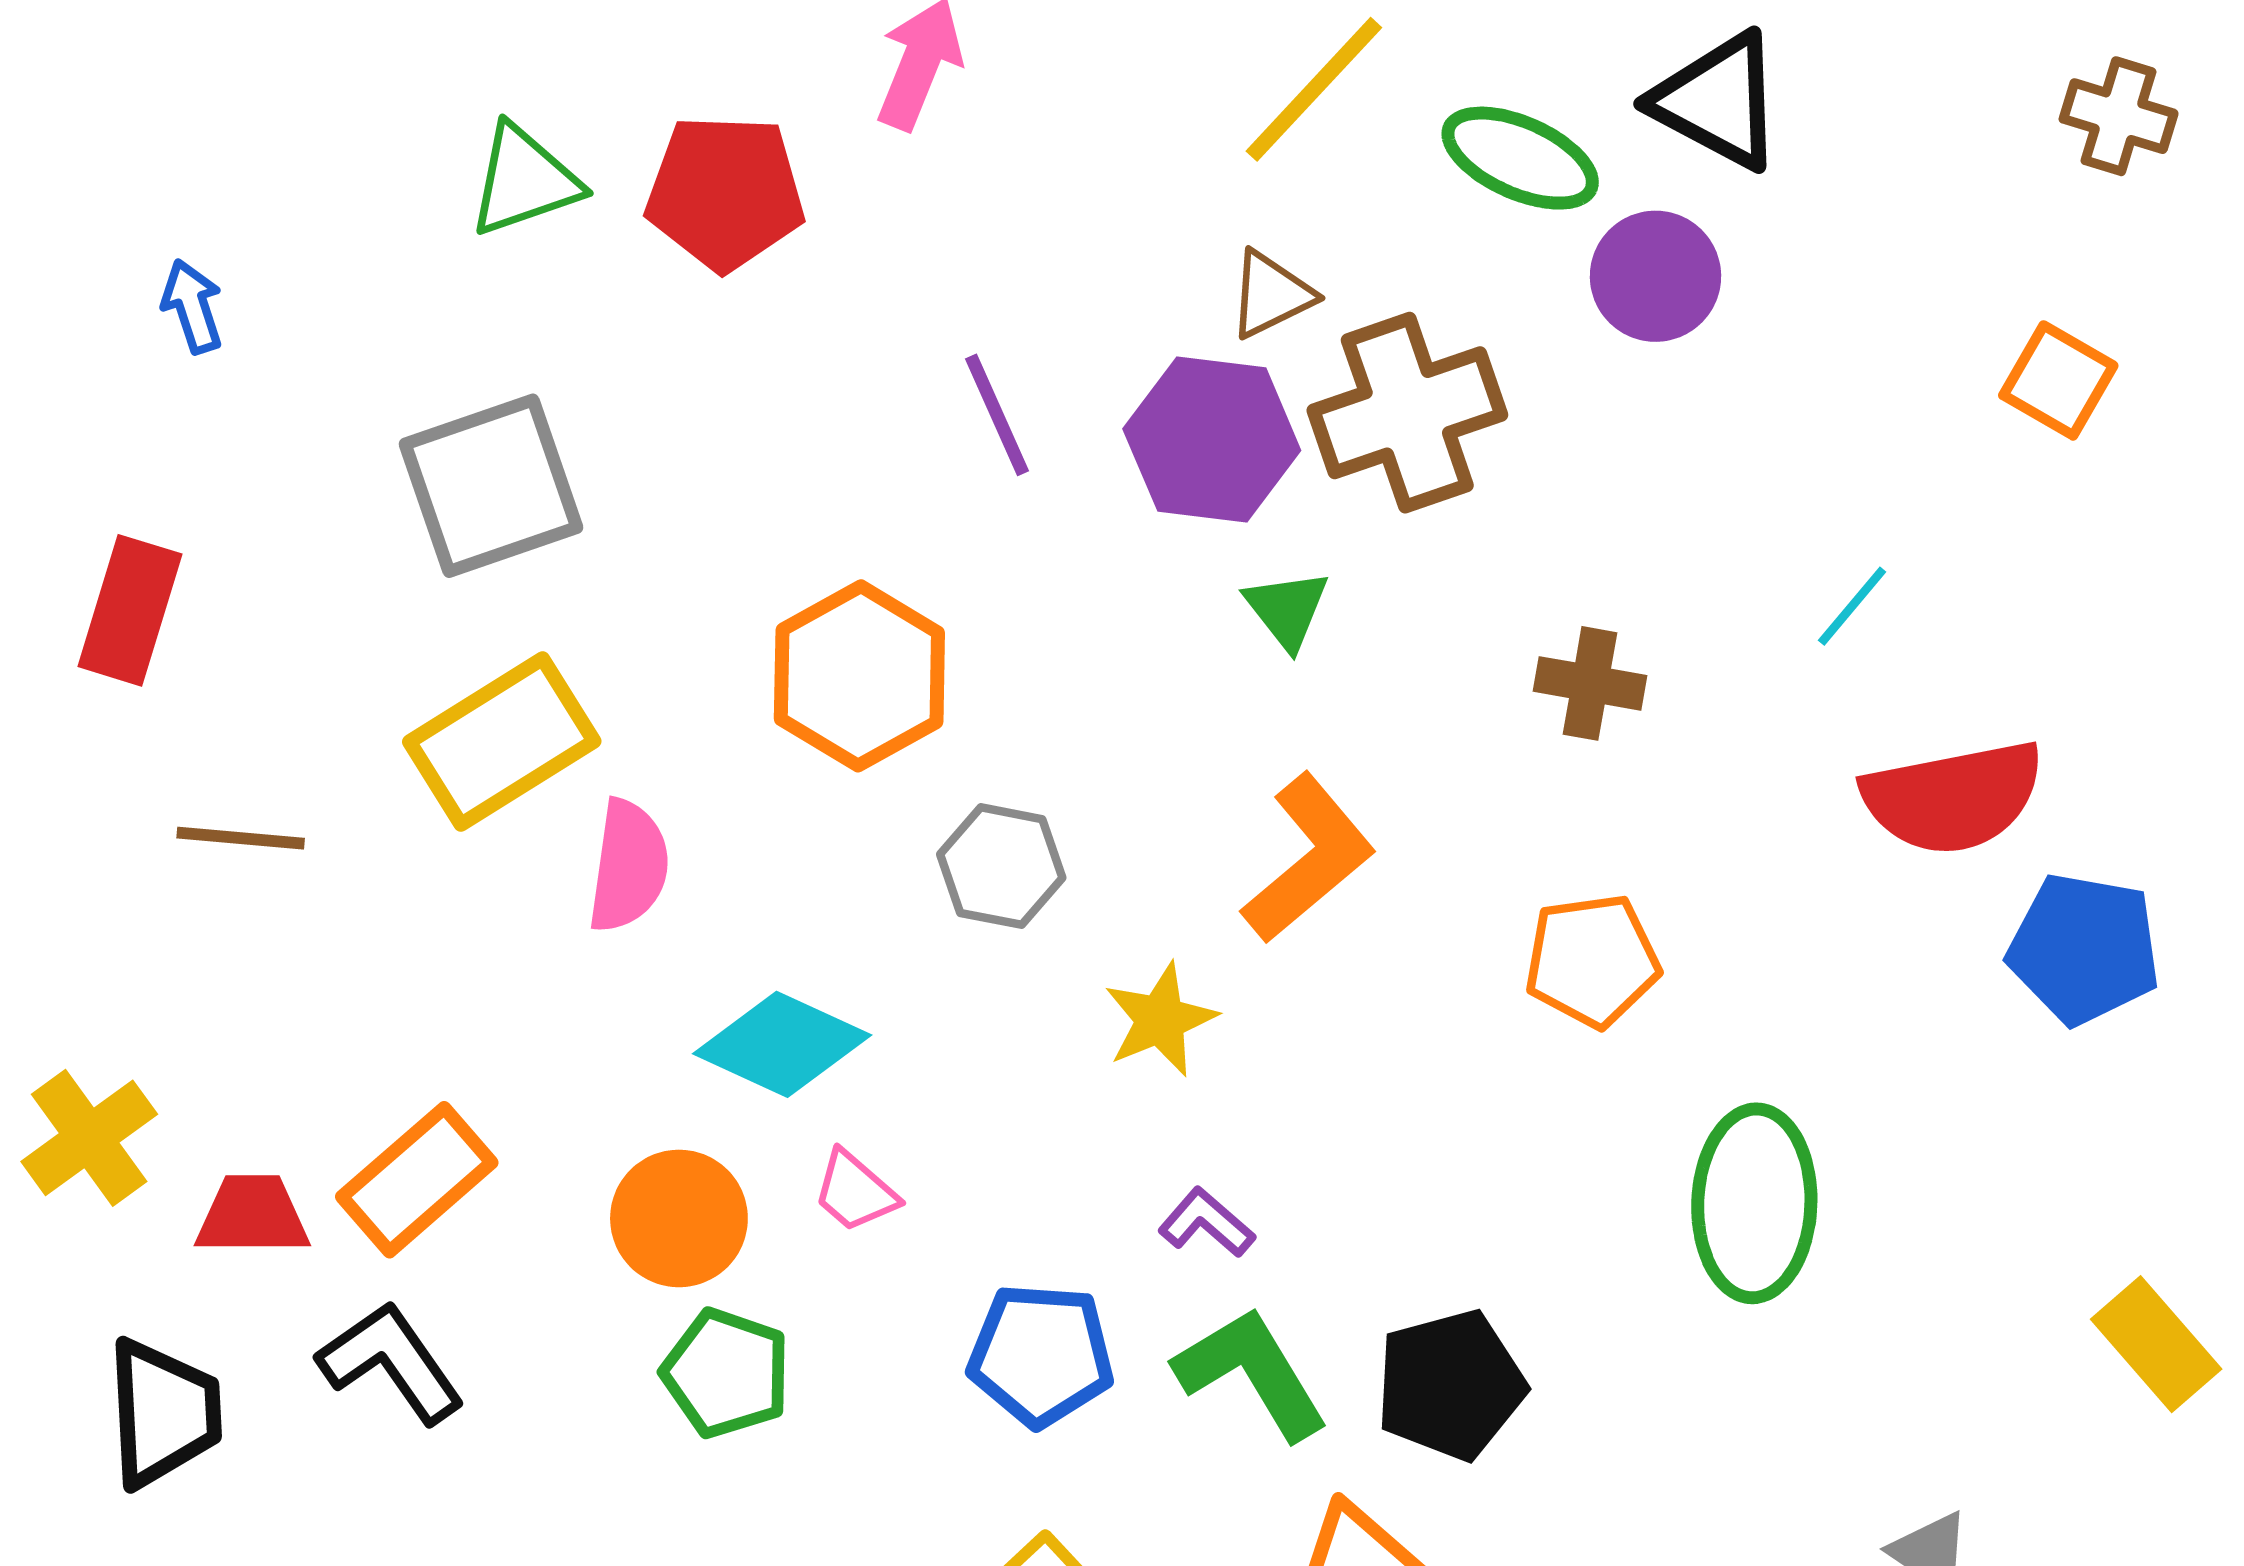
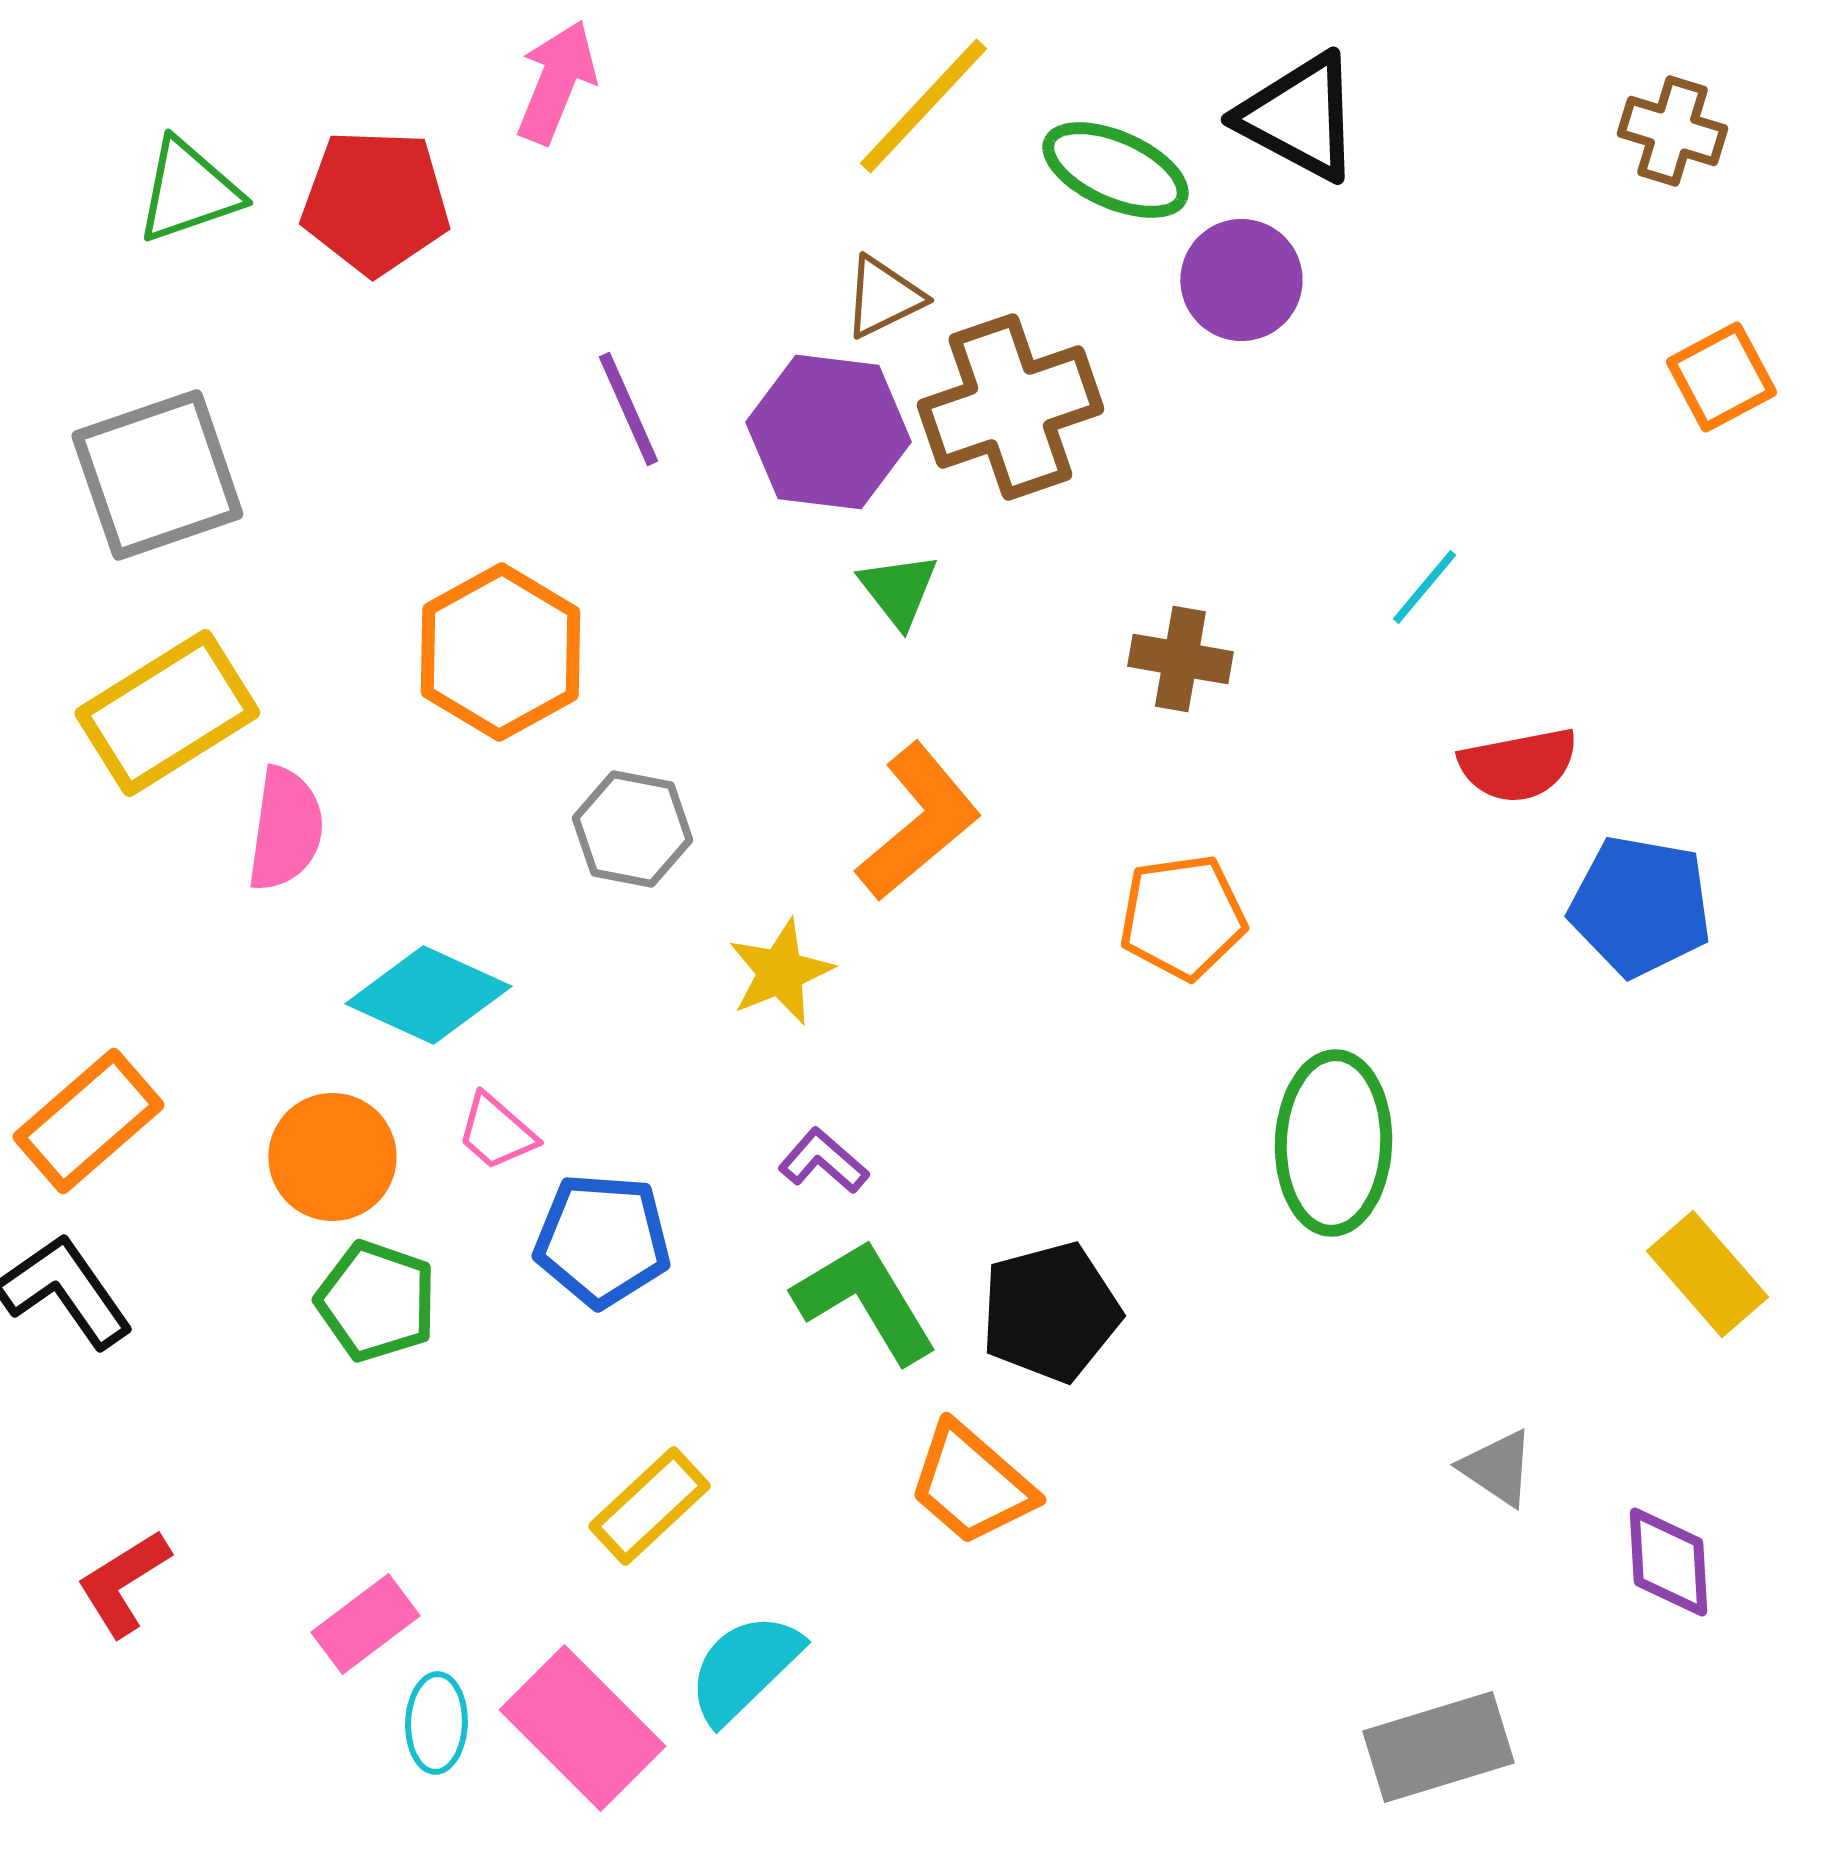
orange square: (2058, 380) -> (1721, 377), moved, turned 32
red semicircle: (1953, 797) -> (1518, 765), size x0.7
blue pentagon: (1041, 1355) -> (602, 1240), moved

